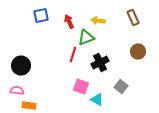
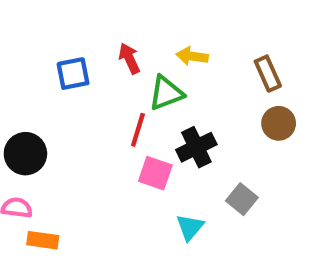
blue square: (41, 16) -> (73, 74), moved
brown rectangle: (133, 18) -> (268, 74), moved
pink square: (81, 86) -> (155, 173), moved
cyan triangle: (97, 100) -> (190, 227), turned 40

